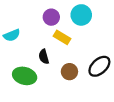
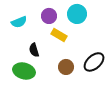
cyan semicircle: (12, 35) -> (19, 22), moved
black semicircle: (44, 57) -> (34, 50), moved

